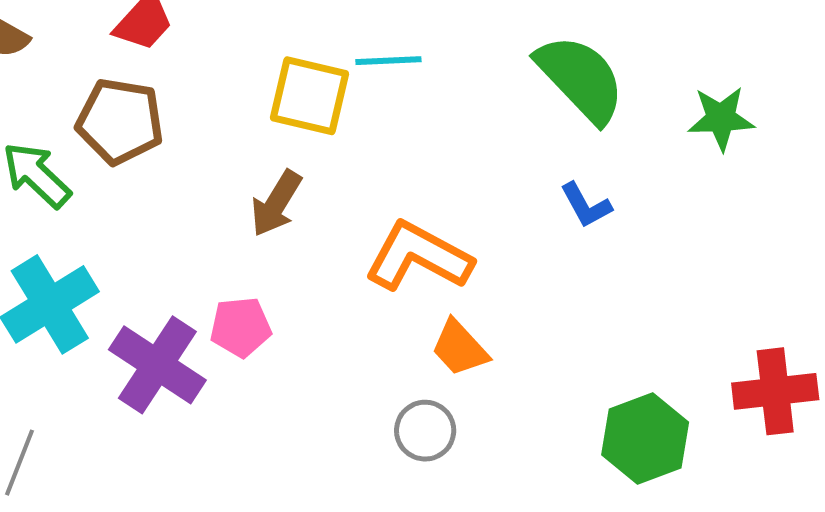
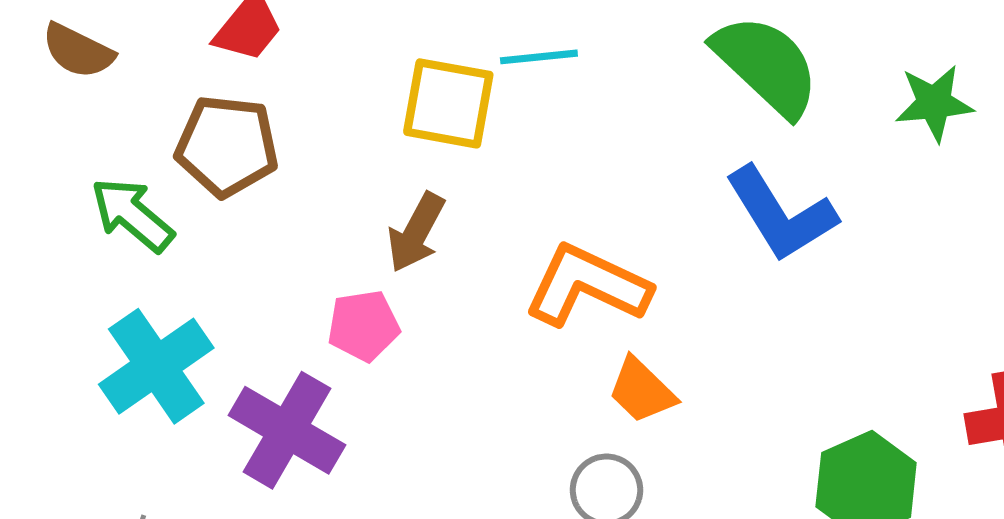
blue L-shape: (586, 205) -> (781, 214), size x1.8
pink pentagon: (241, 327) -> (363, 326), moved

